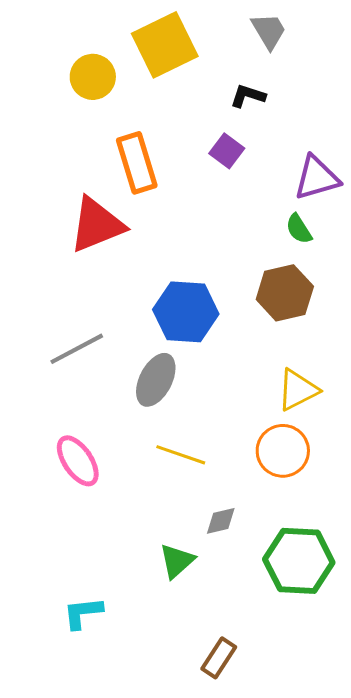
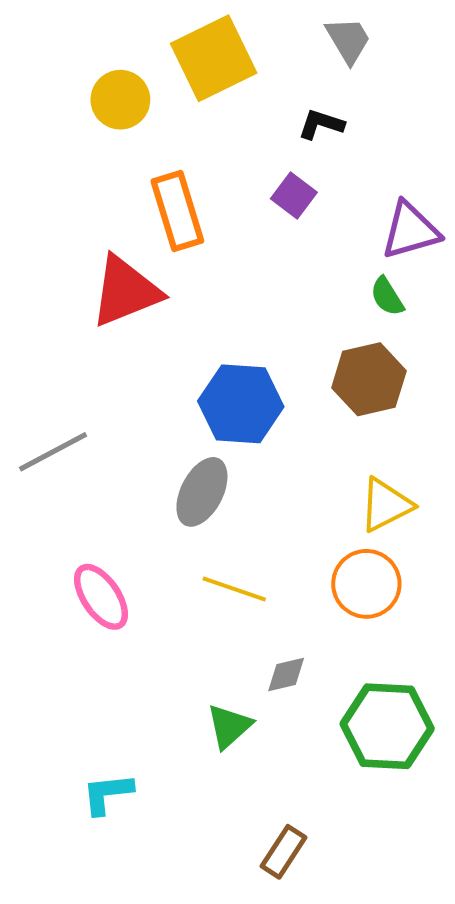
gray line: (77, 349) -> (53, 452), moved

